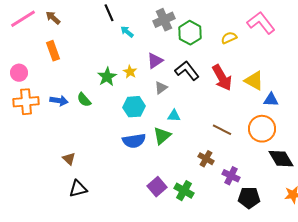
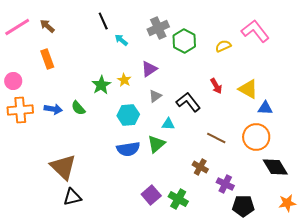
black L-shape: (187, 71) -> (188, 102), moved
red arrow: (222, 78) -> (216, 86), size x0.6
brown triangle: (69, 159) -> (63, 167), size x2.0

